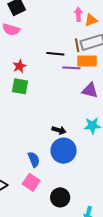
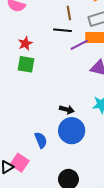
brown line: (77, 45) -> (69, 13), moved
purple line: (71, 68) -> (79, 45), turned -30
pink square: (31, 182) -> (20, 163), moved

